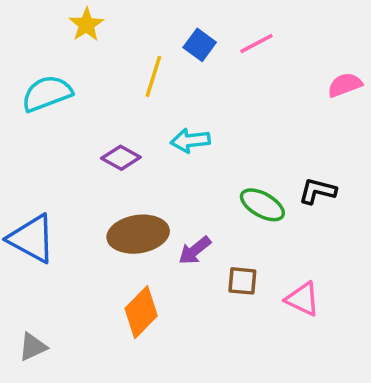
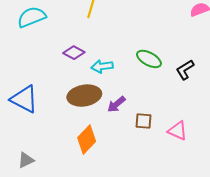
cyan arrow: (190, 141) -> (102, 66), moved
black L-shape: (317, 191) -> (185, 70), turned -45
green ellipse: (262, 205) -> (149, 59), moved

